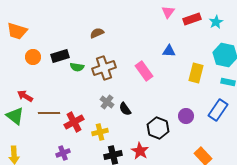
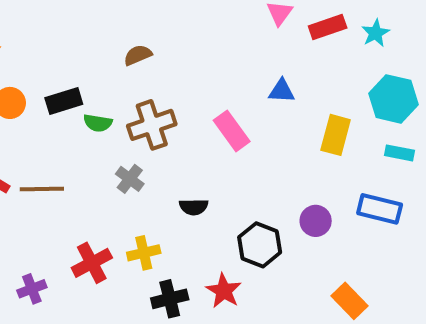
gray cross: (107, 102) -> (130, 179), moved
black semicircle: (125, 109) -> (194, 207), turned -56
blue rectangle: (218, 110) -> (380, 209), turned 70
brown line: (49, 113) -> (42, 189), moved
red cross: (74, 122) -> (92, 263), moved
purple cross: (63, 153) -> (32, 289), moved

